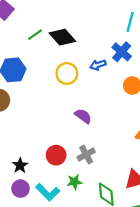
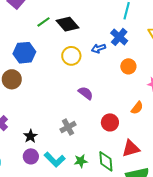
red circle: (56, 155) -> (110, 122), moved
gray cross: (86, 155) -> (68, 127), moved
green star: (74, 182) -> (81, 161), moved

